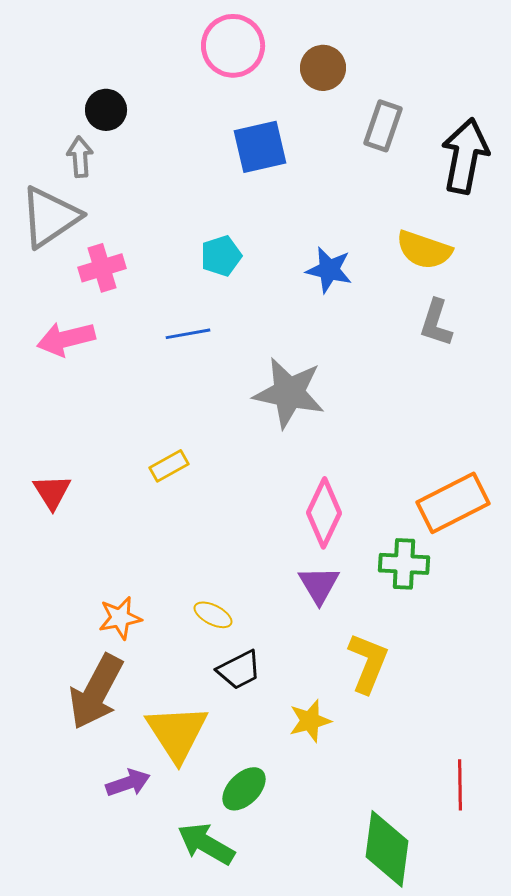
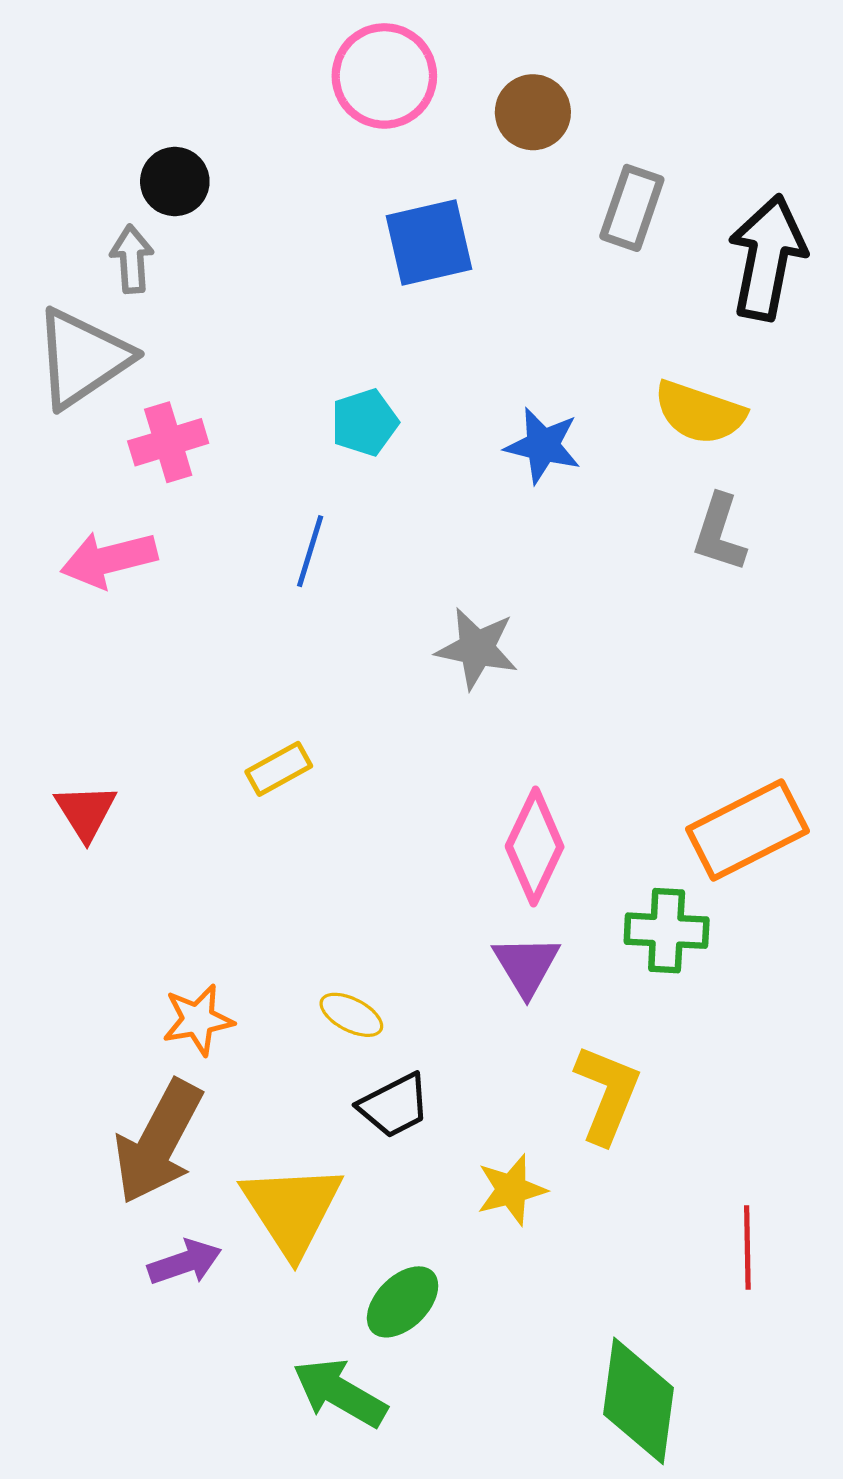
blue line: (188, 334) -> (310, 551), turned -63
gray star: (289, 393) -> (477, 648), size x0.7
purple arrow: (128, 783) -> (185, 1262), moved
red line: (460, 785) -> (747, 1247), moved

